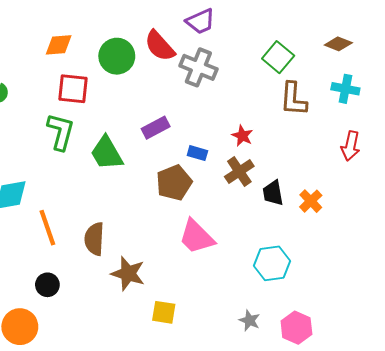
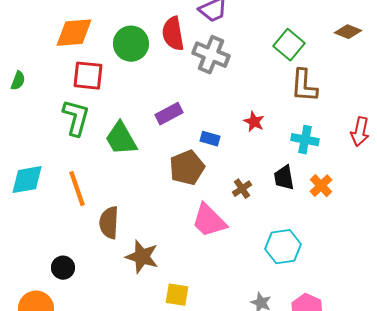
orange diamond: (59, 45) -> (74, 33), size x1.4
red semicircle: (160, 46) -> (173, 34), turned 32
cyan cross: (345, 89) -> (305, 140), moved
brown cross: (239, 171) -> (242, 189), moved, size x0.7
orange line: (47, 228) -> (77, 189), moved

